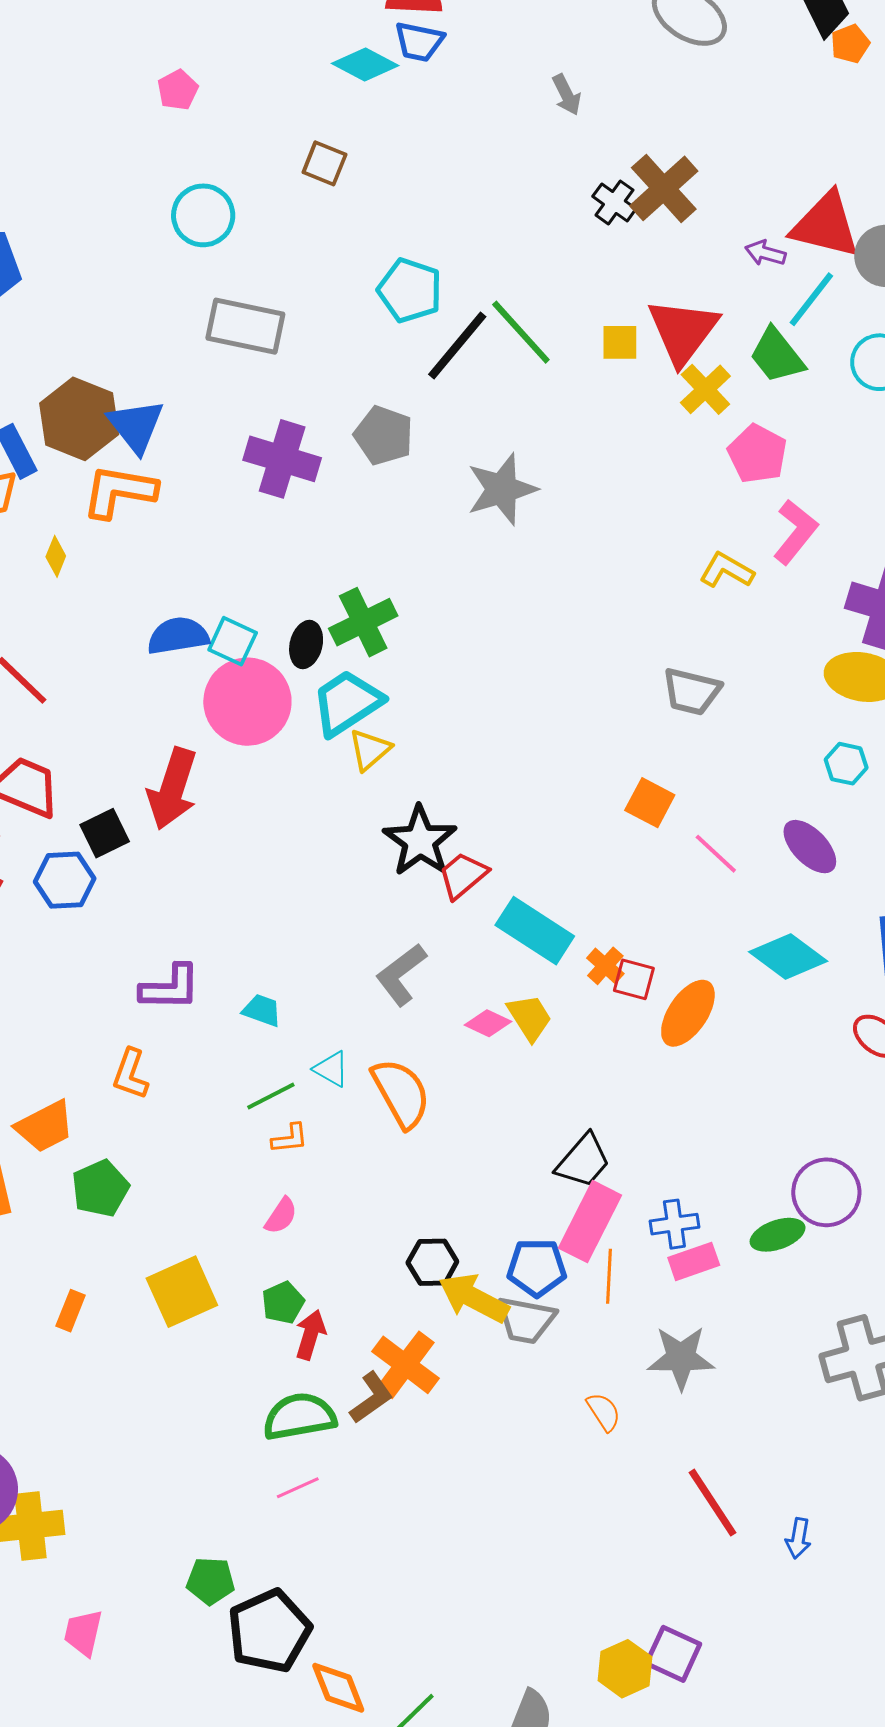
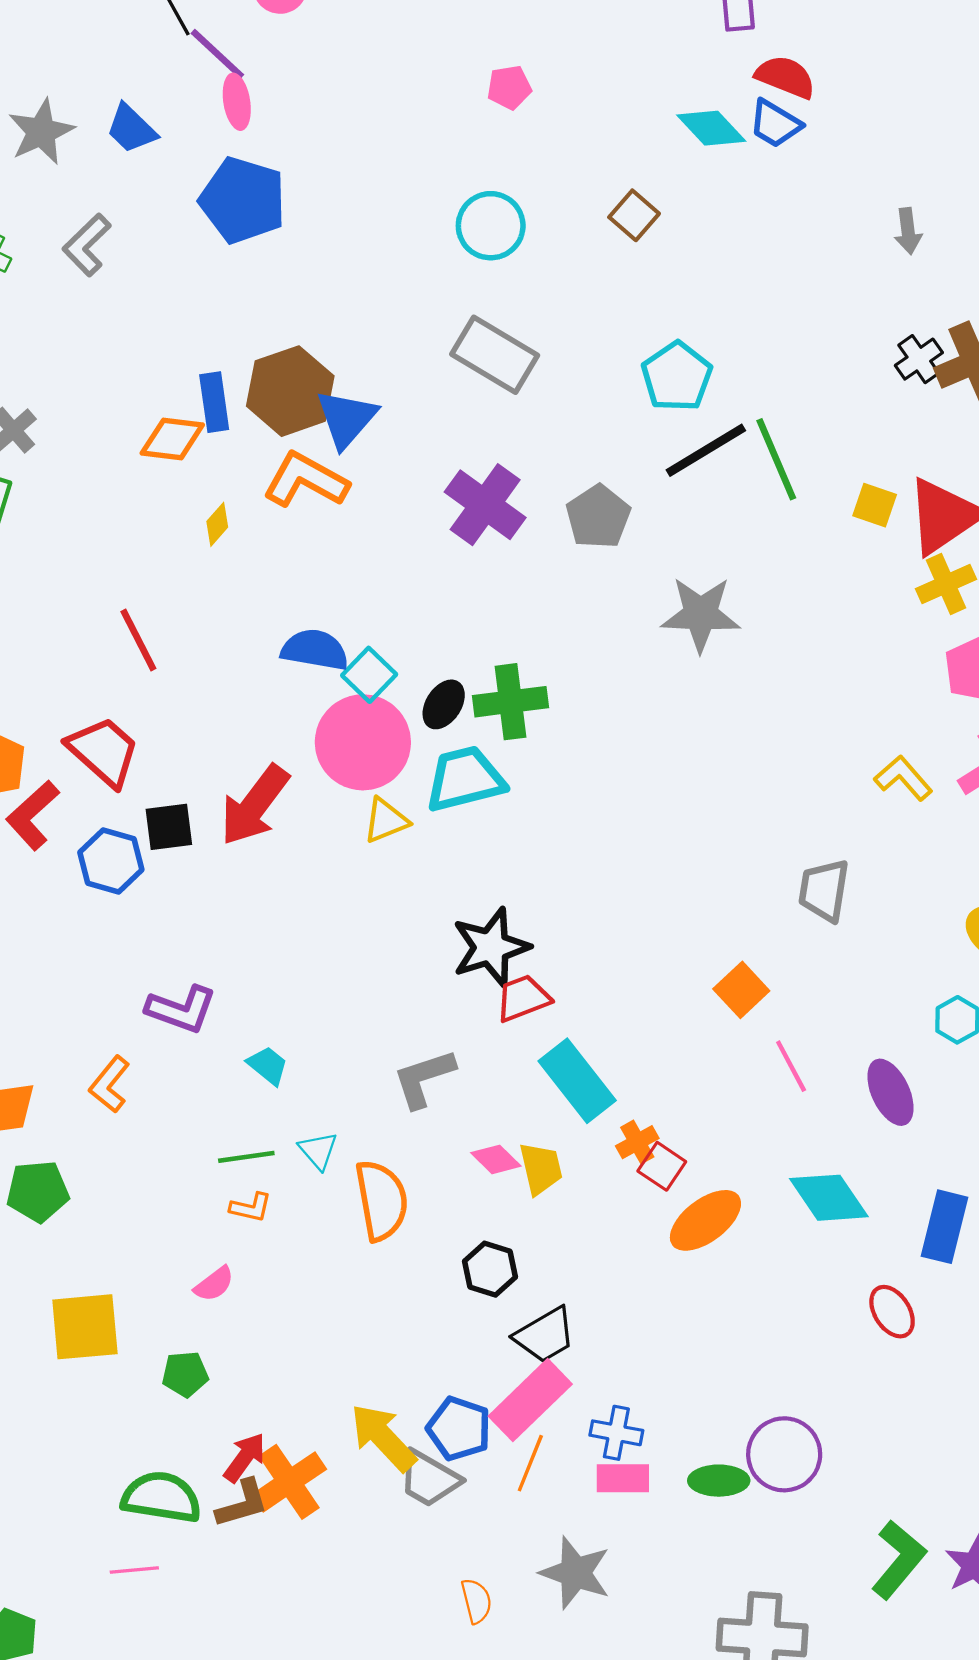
gray trapezoid: (692, 691) -> (824, 890), turned 66
yellow triangle: (370, 750) -> (386, 820), moved
black hexagon: (432, 1262) -> (490, 1269), moved
red arrow: (310, 1335) -> (245, 1458), moved

